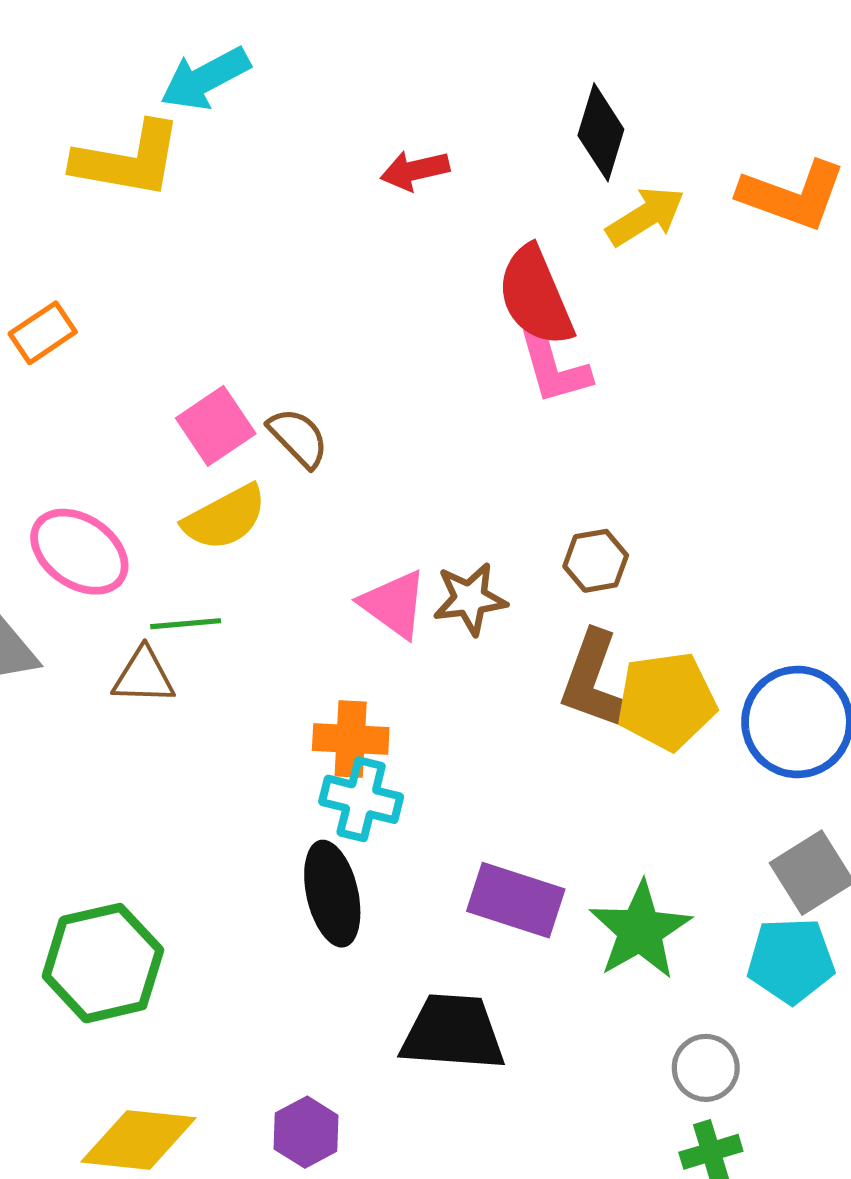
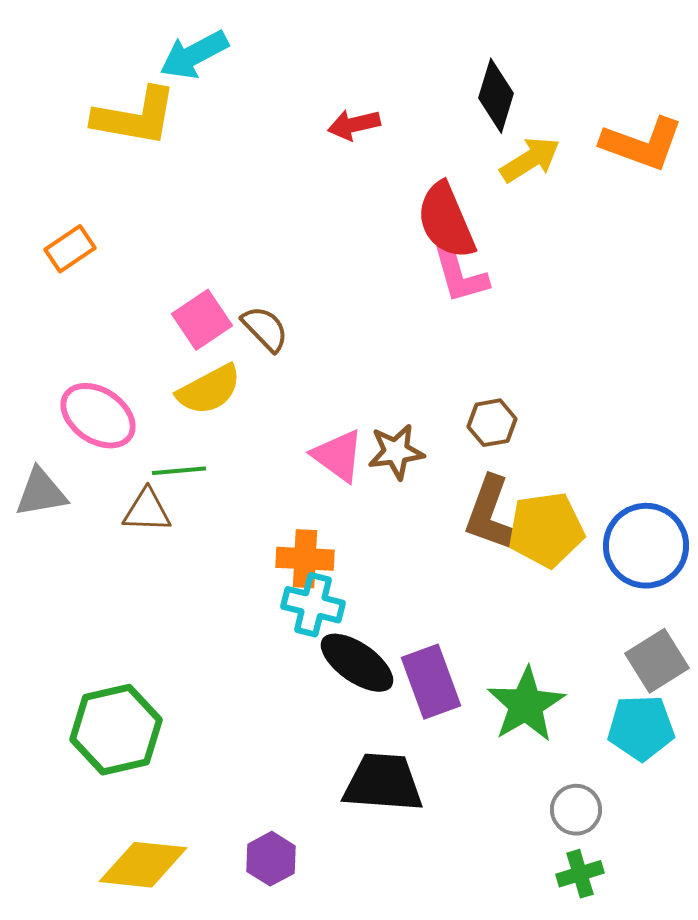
black ellipse: (332, 894) -> (357, 663), moved, turned -42
purple rectangle: (516, 900) -> (431, 682), turned 52

